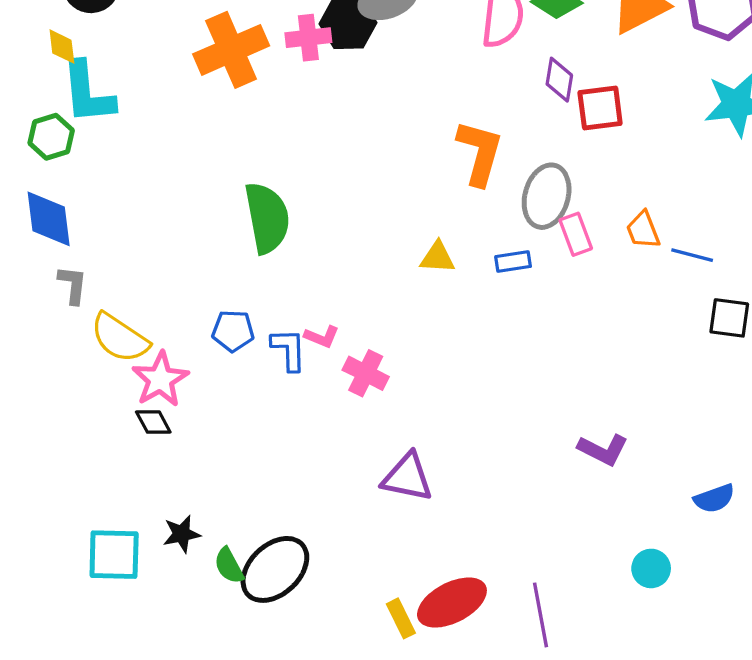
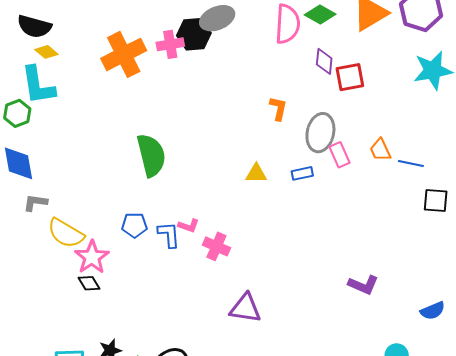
yellow diamond: (62, 47) -> (46, 52), moved, turned -40
orange L-shape: (480, 153) -> (278, 108), size x0.6
gray L-shape: (73, 285) -> (35, 203), turned -85

